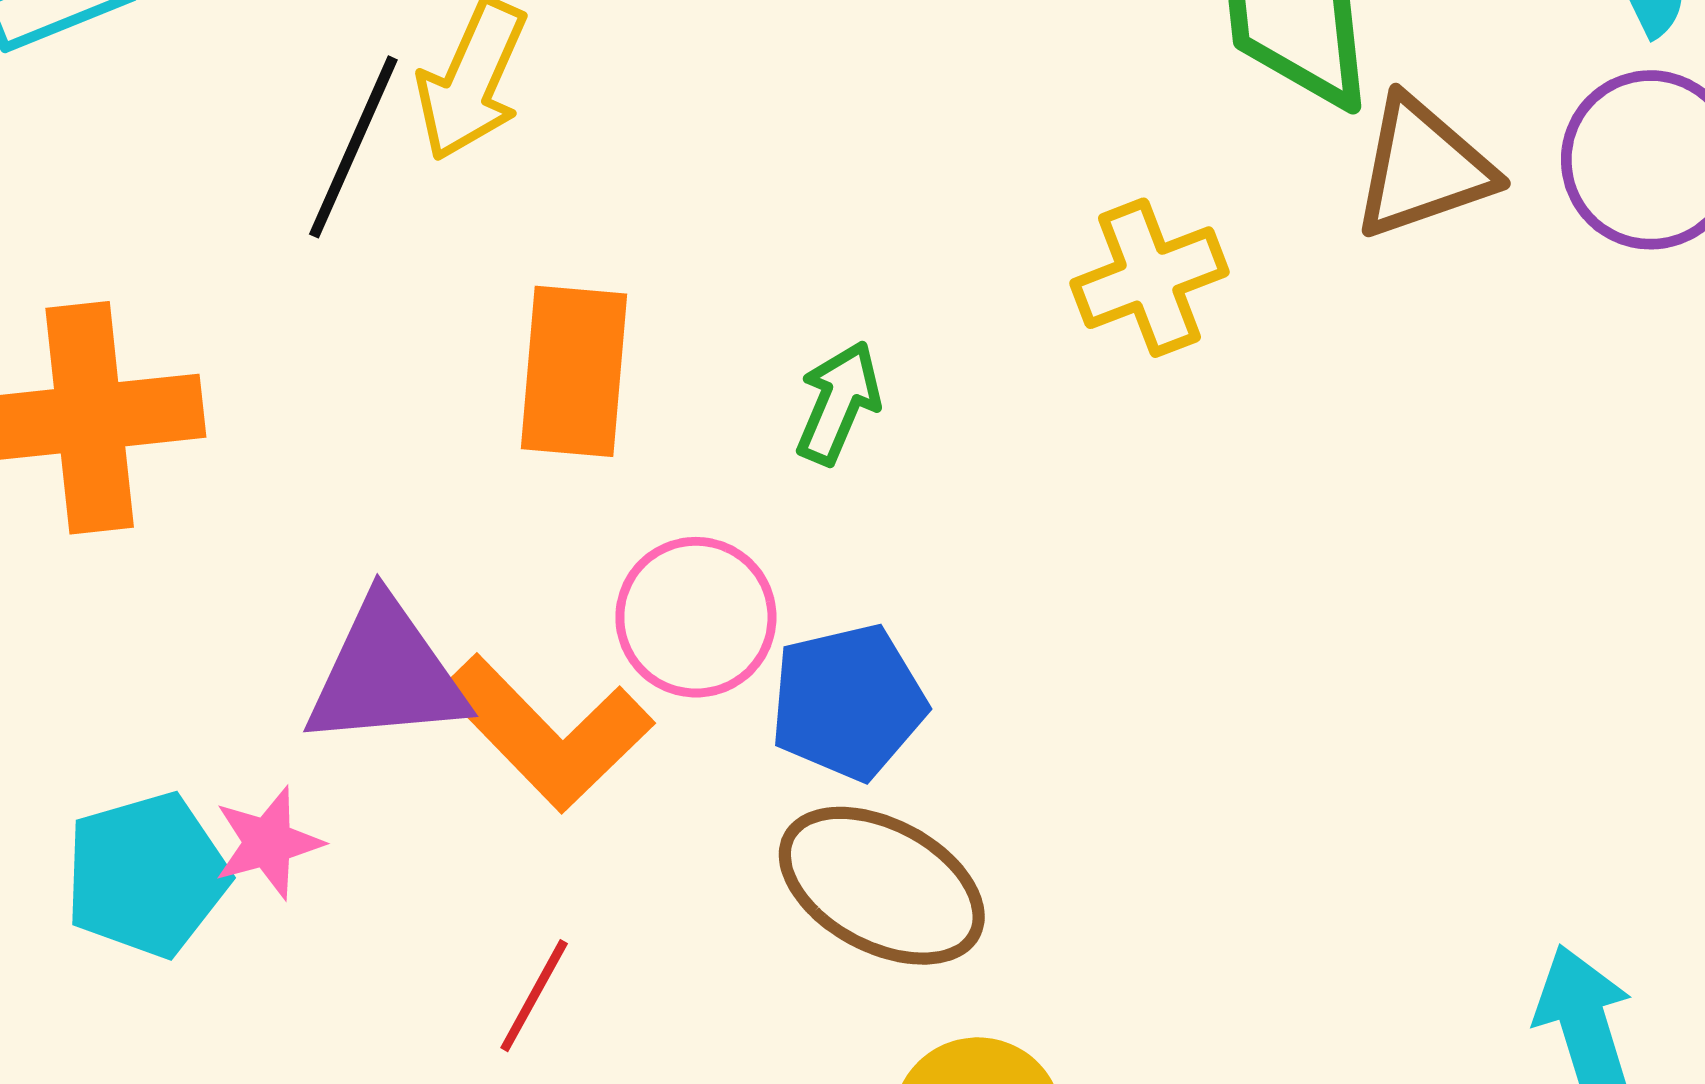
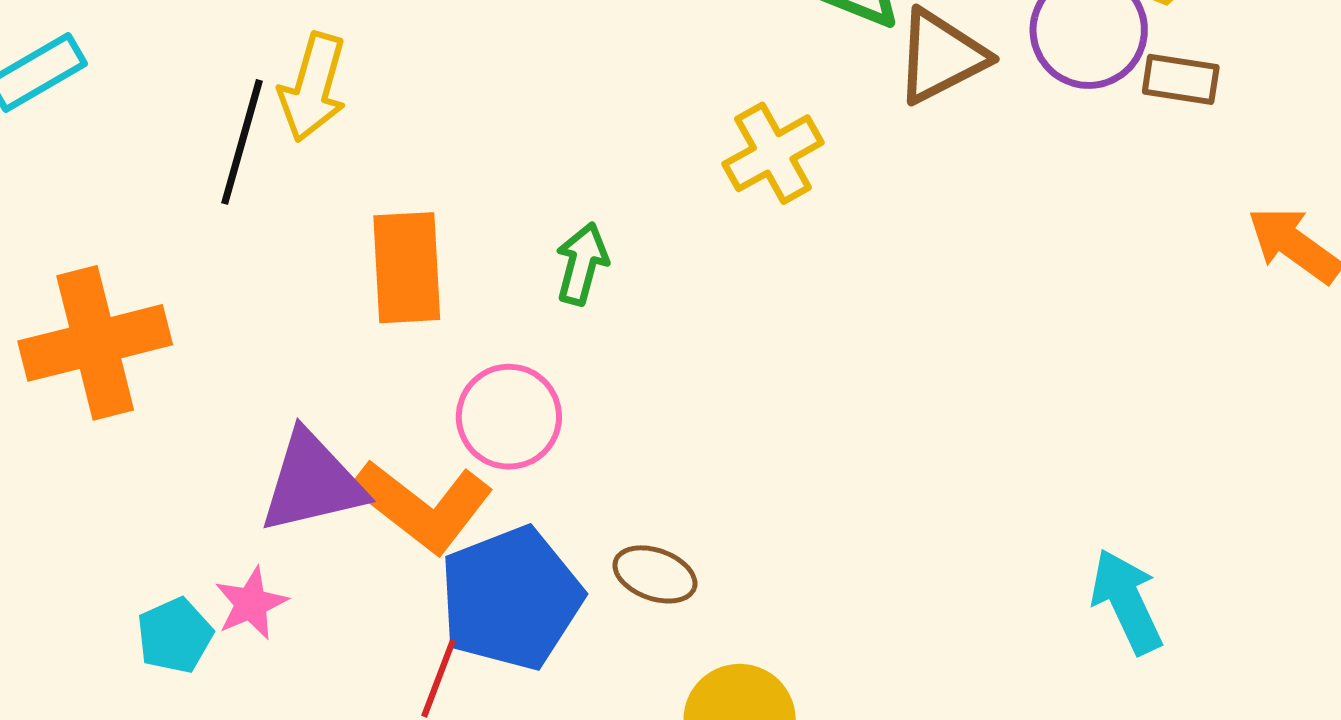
blue pentagon: (848, 702) -> (511, 598), moved, size x1.4
cyan pentagon: (147, 875) -> (175, 636), size x0.7
brown ellipse: (882, 886) -> (655, 574), size x0.6

